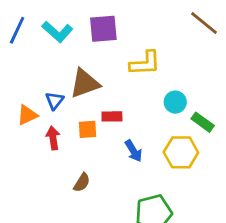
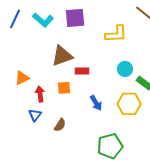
yellow L-shape: (145, 63) -> (116, 34), moved
blue triangle: (54, 101) -> (35, 115), moved
red rectangle: (112, 116) -> (82, 71), moved

